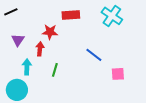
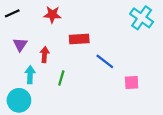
red rectangle: (71, 15) -> (79, 39), moved
cyan cross: (112, 16) -> (142, 18), moved
red star: (50, 32) -> (52, 14), moved

